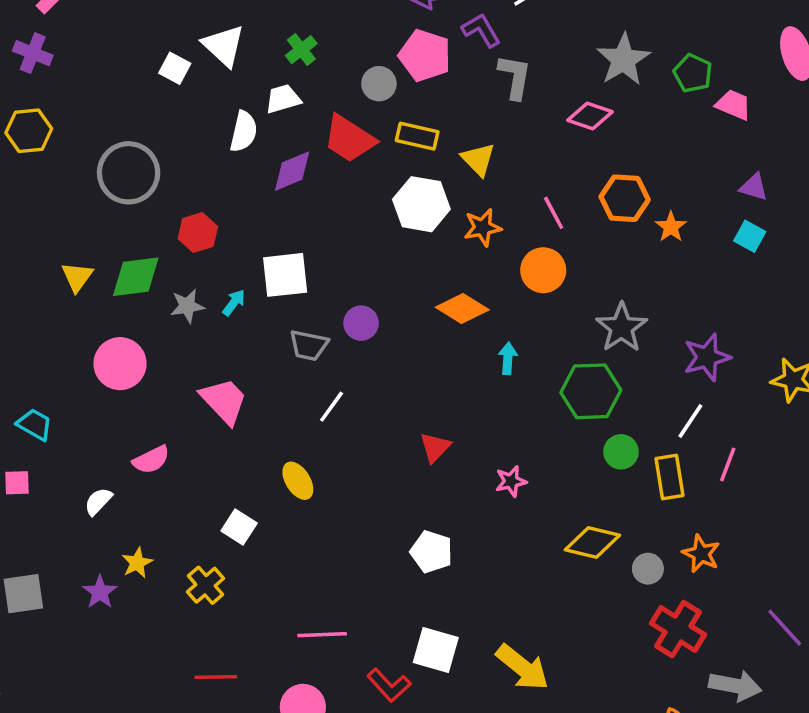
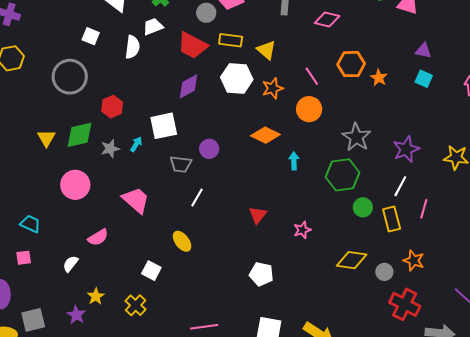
white square: (175, 68) -> (91, 36), moved
purple diamond: (292, 171) -> (189, 86), moved

